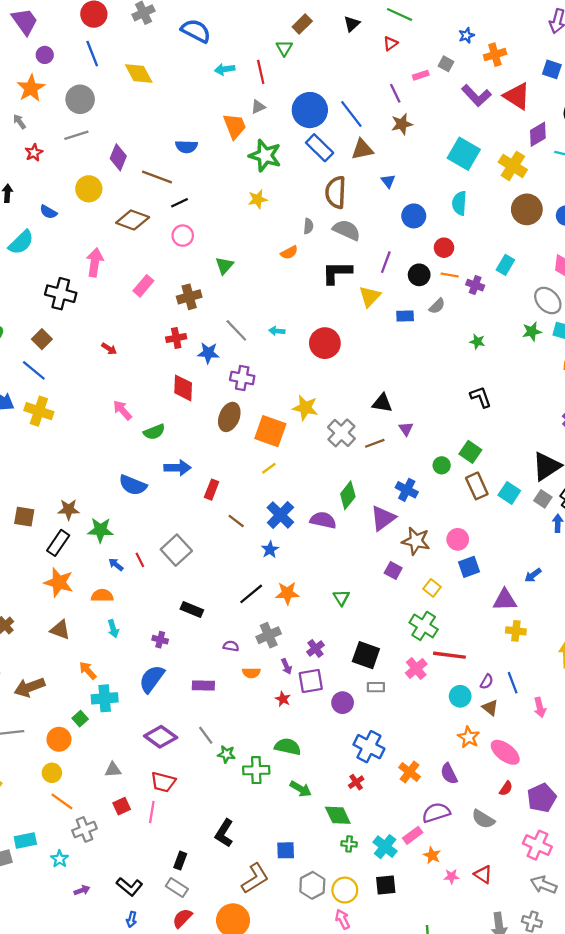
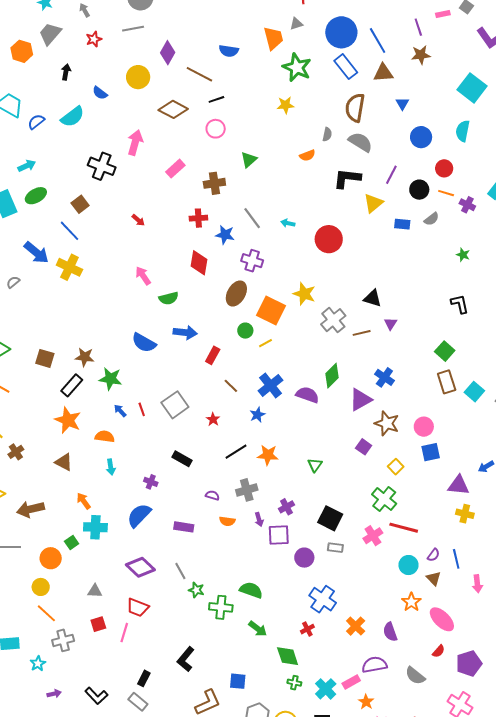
green circle: (442, 465) -> (245, 331), moved
red star: (283, 699) -> (213, 419), moved

